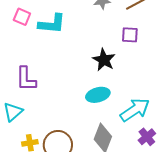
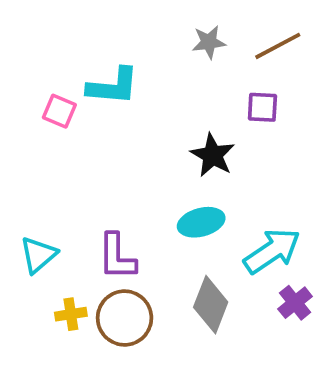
pink square: (22, 17) -> (59, 111), moved
purple L-shape: (26, 79) -> (117, 257), moved

